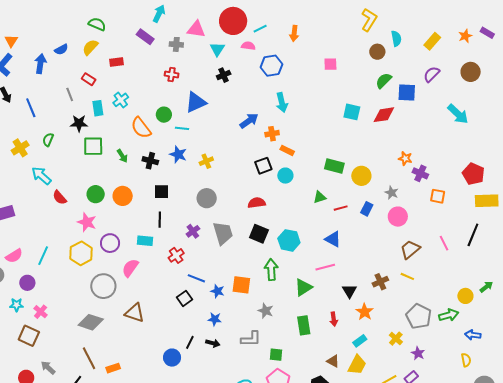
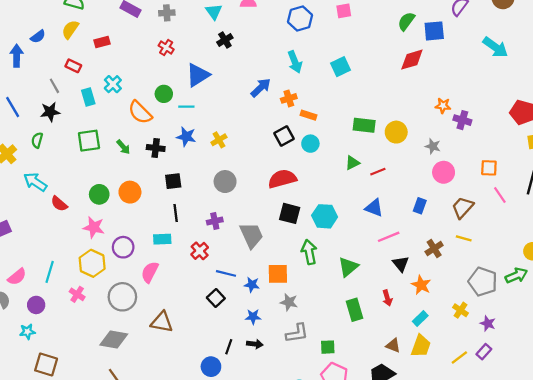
blue hexagon: (271, 66) -> (300, 19), moved
red cross: (172, 75) -> (166, 47), turned 32
cyan square: (352, 112) -> (340, 67), moved, turned -30
black star: (79, 123) -> (50, 112), moved
orange square: (438, 196) -> (489, 168), moved
red semicircle: (257, 203) -> (282, 179), size x1.4
blue rectangle: (367, 209) -> (420, 206), moved
purple cross: (193, 231) -> (215, 221), turned 32
gray trapezoid: (223, 233) -> (251, 235), moved
pink line: (325, 267) -> (389, 237), moved
gray star: (266, 311) -> (289, 302), moved
pink cross: (41, 312) -> (77, 294), moved

